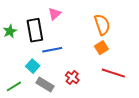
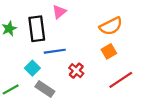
orange semicircle: (102, 25) -> (111, 26), turned 80
red line: (113, 73) -> (121, 80), turned -55
red cross: (72, 78) -> (76, 71), moved

